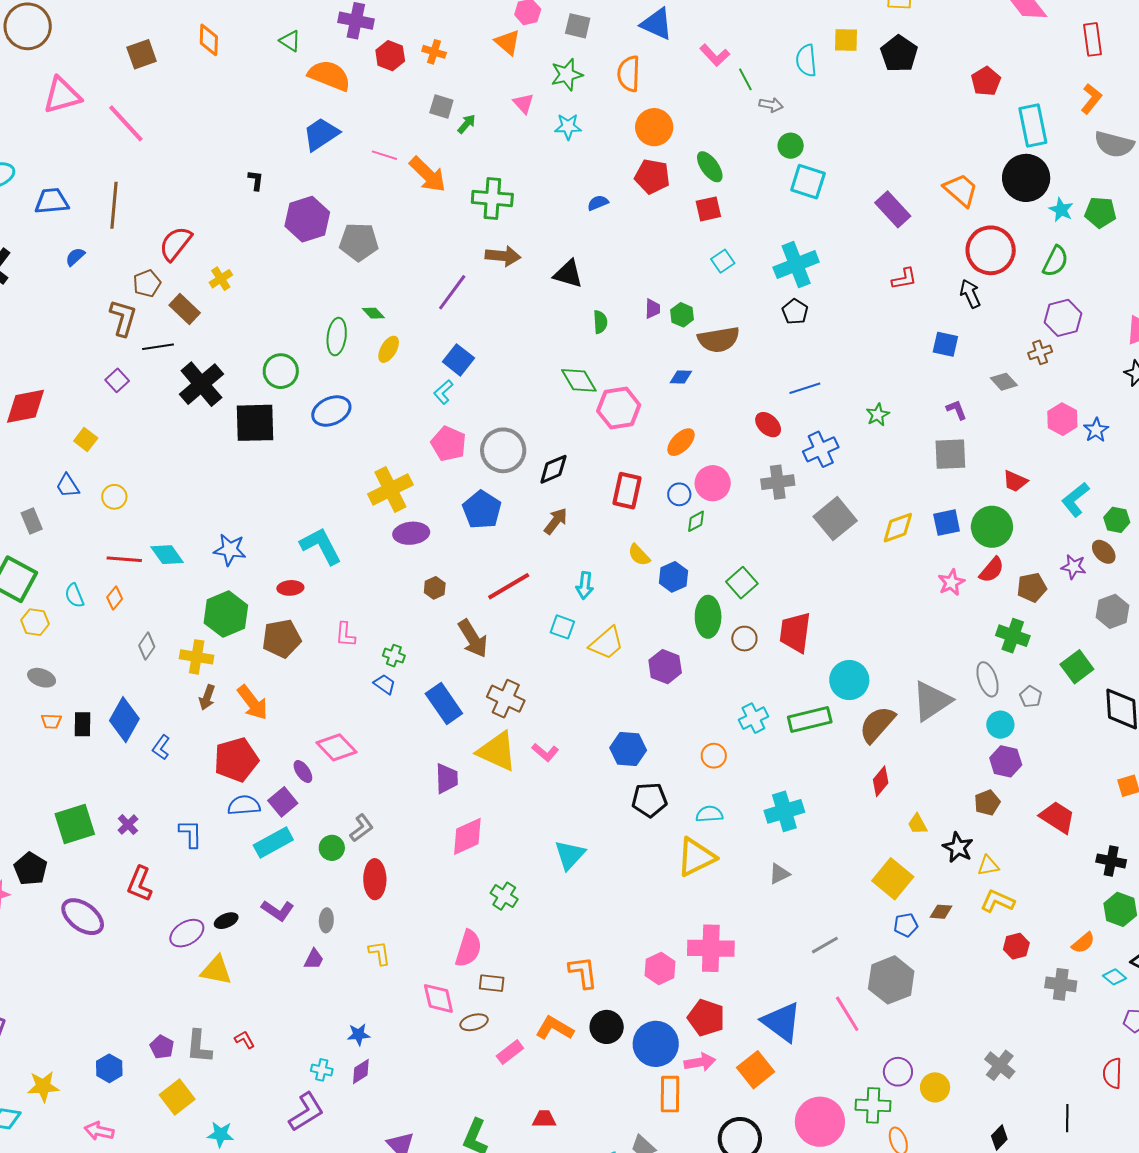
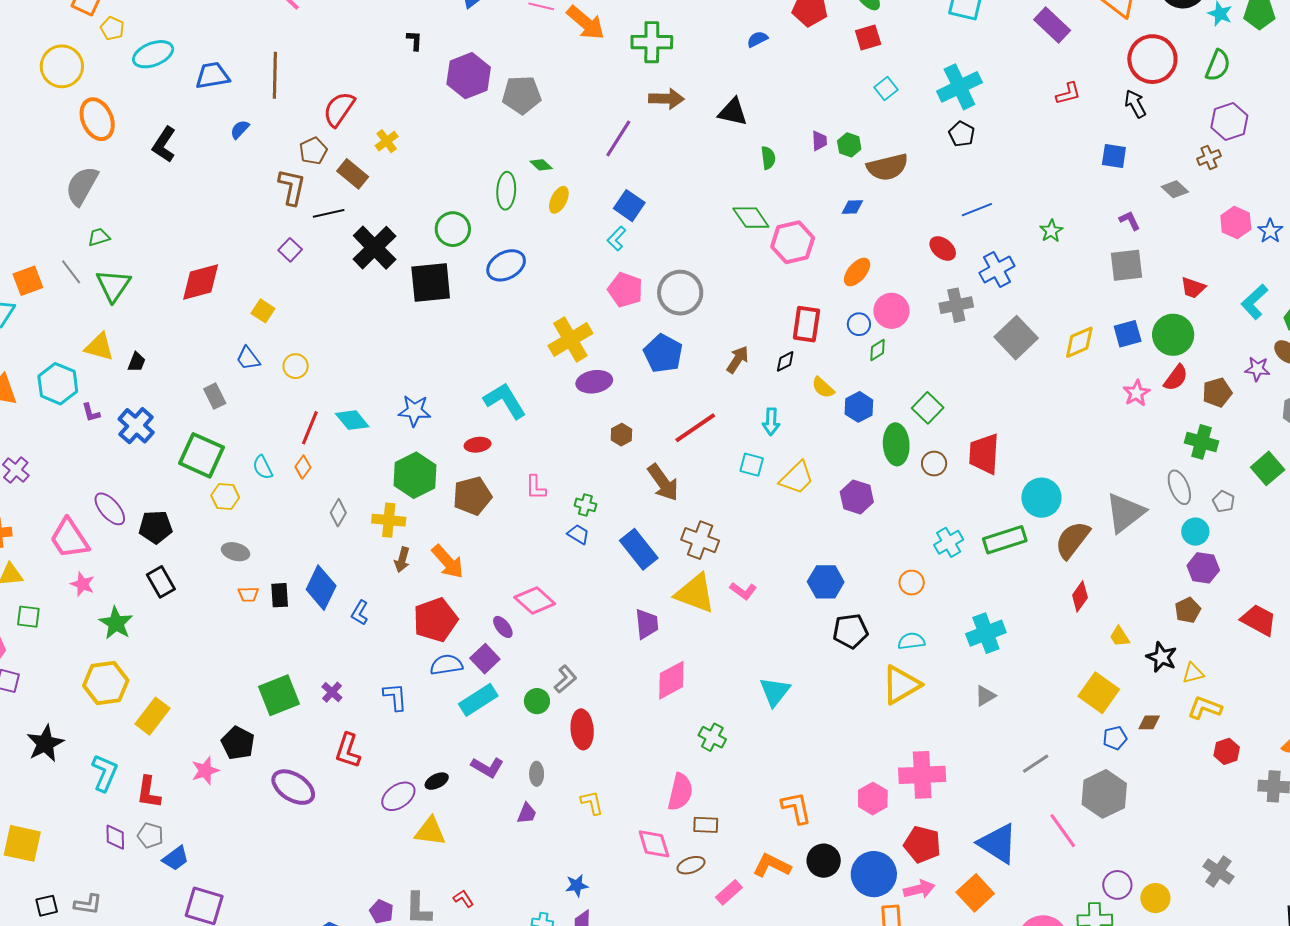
black diamond: (553, 469) -> (785, 361), moved, size x0.7
red line: (124, 559) -> (310, 428), turned -68

